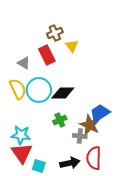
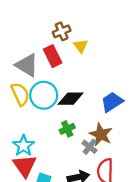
gray triangle: (24, 63) -> (27, 65), size x1.6
blue trapezoid: (100, 113) -> (112, 102), moved
cyan star: (21, 135) -> (24, 146), turned 30
gray cross: (80, 136) -> (90, 147), turned 32

